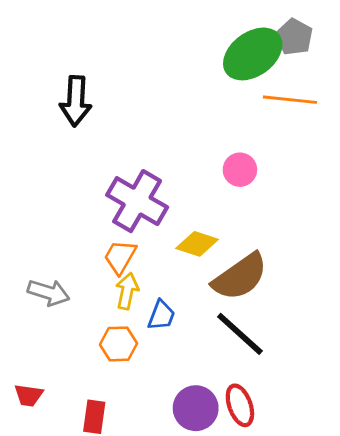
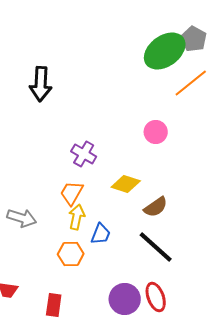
orange line: (290, 100) -> (191, 83), turned -45
purple cross: (137, 201) -> (84, 154), size x0.6
brown semicircle: (240, 277) -> (156, 207), size x0.6

